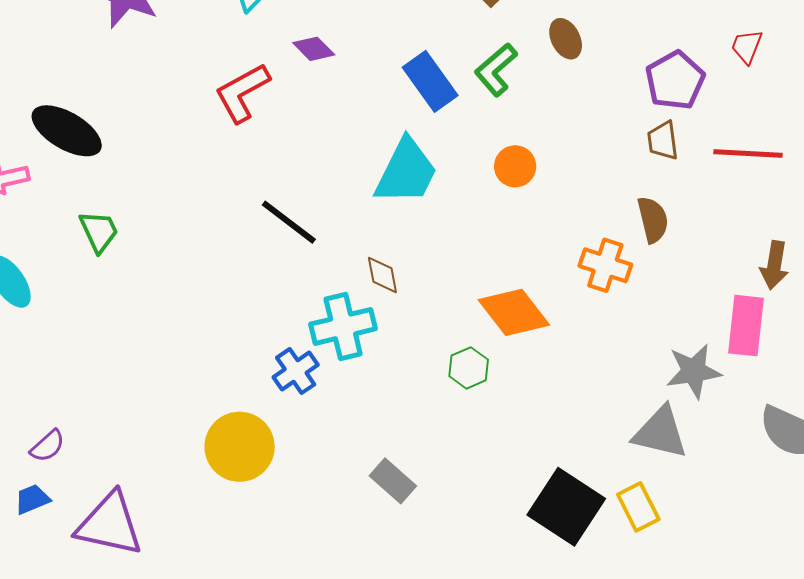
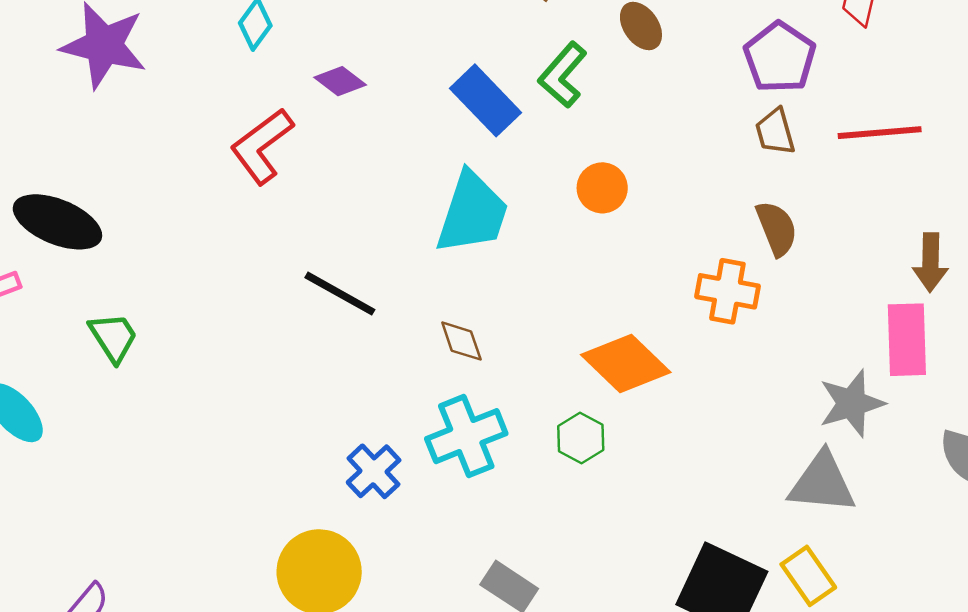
cyan cross: (343, 326) -> (466, 436), moved

